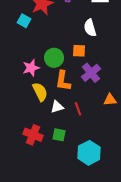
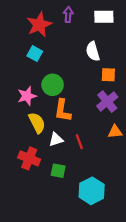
cyan square: (24, 21) -> (35, 54), moved
orange square: (79, 51) -> (108, 75), moved
purple cross: (91, 73) -> (107, 102), moved
red cross: (33, 135) -> (29, 158), moved

